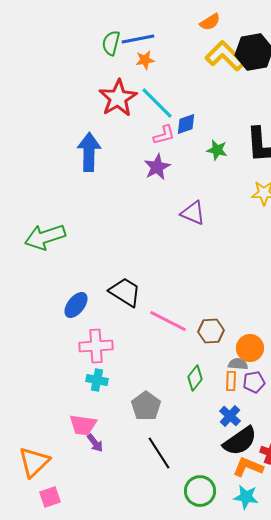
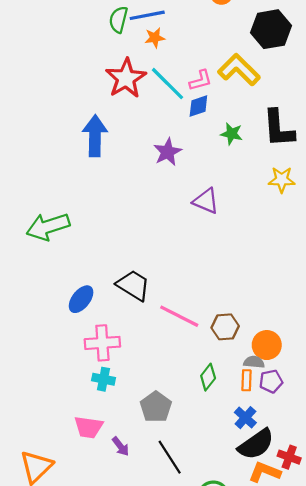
yellow L-shape: (225, 56) -> (239, 70), moved
pink L-shape: (164, 135) -> (201, 80), moved
purple arrow: (95, 443) -> (121, 446), moved

